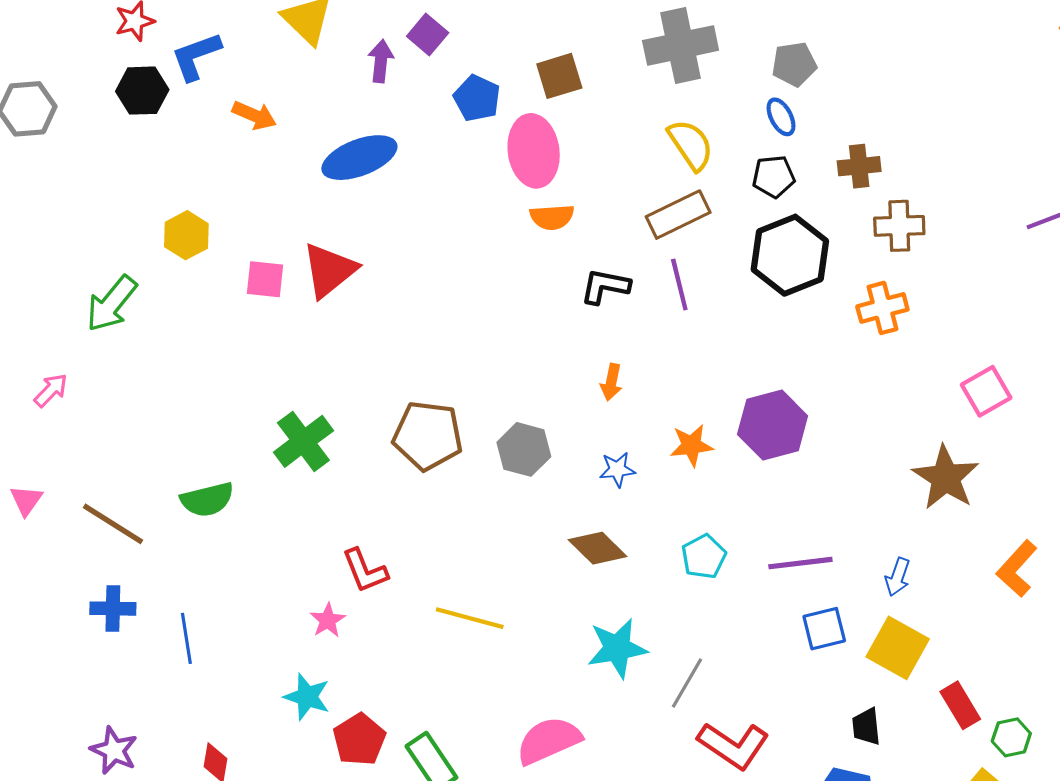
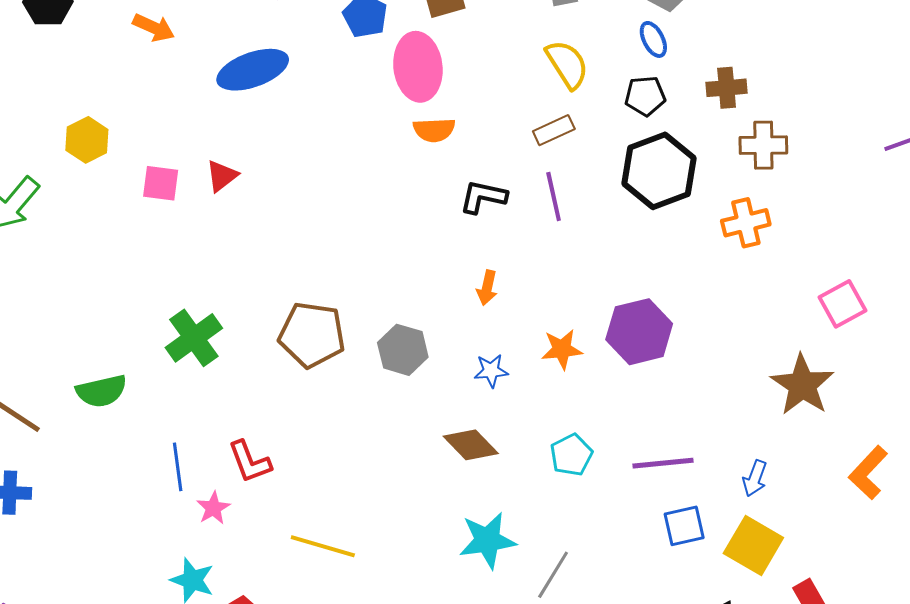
brown rectangle: (678, 215) -> (554, 130), size x0.7
red triangle: (329, 270) -> (222, 176), size x0.6
yellow line: (470, 618) -> (323, 546), moved
blue line: (186, 638) -> (178, 467), moved

